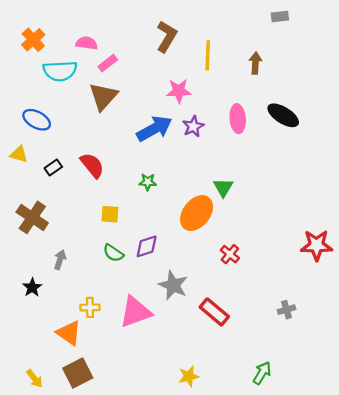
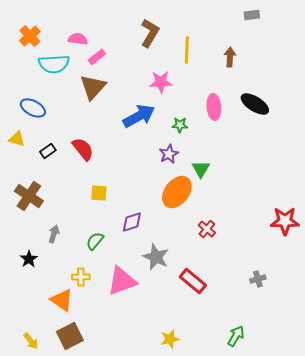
purple star: (193, 126) -> (169, 154), moved
green star: (148, 182) -> (180, 125), moved
green semicircle: (113, 253) -> (95, 241), moved, turned 96

